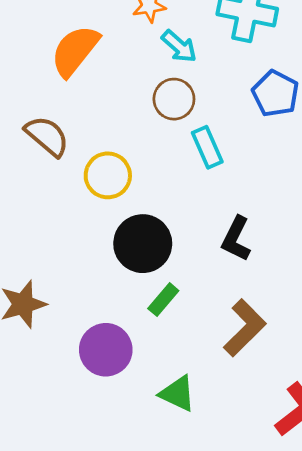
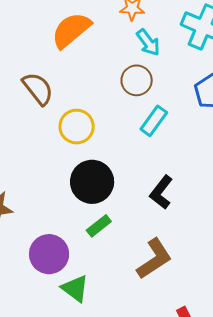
cyan rectangle: (207, 147) -> (154, 121), turned 48
green triangle: (178, 394) -> (75, 289), moved

